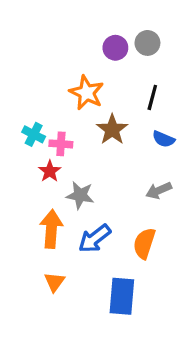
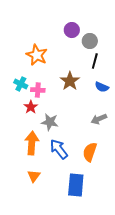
gray circle: (147, 43) -> (90, 41), moved
orange star: (87, 93) -> (37, 55), moved
blue arrow: (95, 239) -> (59, 149), turned 90

